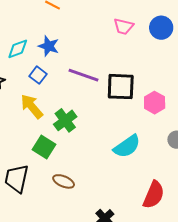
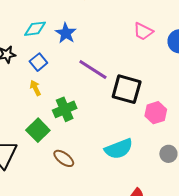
blue square: (38, 75) -> (38, 62), moved
yellow arrow: (32, 106) -> (35, 88), size x0.6
brown ellipse: (64, 181) -> (64, 158), moved

